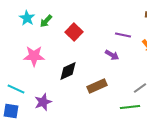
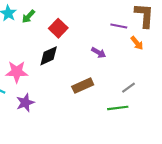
purple line: (123, 35) -> (119, 26), moved
pink star: (34, 56) -> (17, 72), moved
black diamond: (68, 71) -> (49, 56), moved

